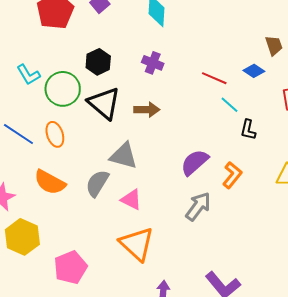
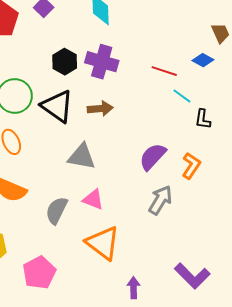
black hexagon: (98, 62) -> (65, 62), moved
purple cross: (153, 63) -> (102, 62), size x1.5
gray semicircle: (97, 183) -> (57, 210), moved

